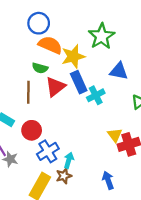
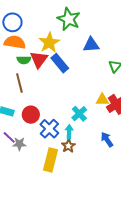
orange semicircle: (50, 45) -> (15, 42), moved
red triangle: (55, 87) -> (39, 60), moved
cyan cross: (96, 95) -> (79, 114), moved
yellow triangle: (115, 135) -> (102, 100), turned -40

